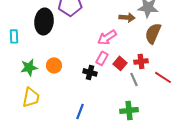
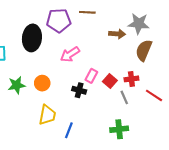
pink arrow: (107, 37) -> (70, 54), moved
yellow trapezoid: (31, 97) -> (47, 115), moved

